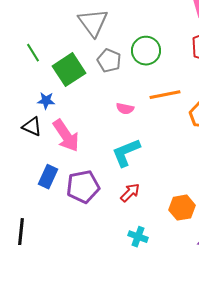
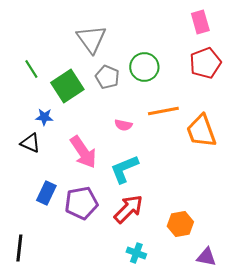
pink arrow: (66, 136) -> (83, 152), moved
red arrow: (130, 193) -> (128, 209), size x1.5

